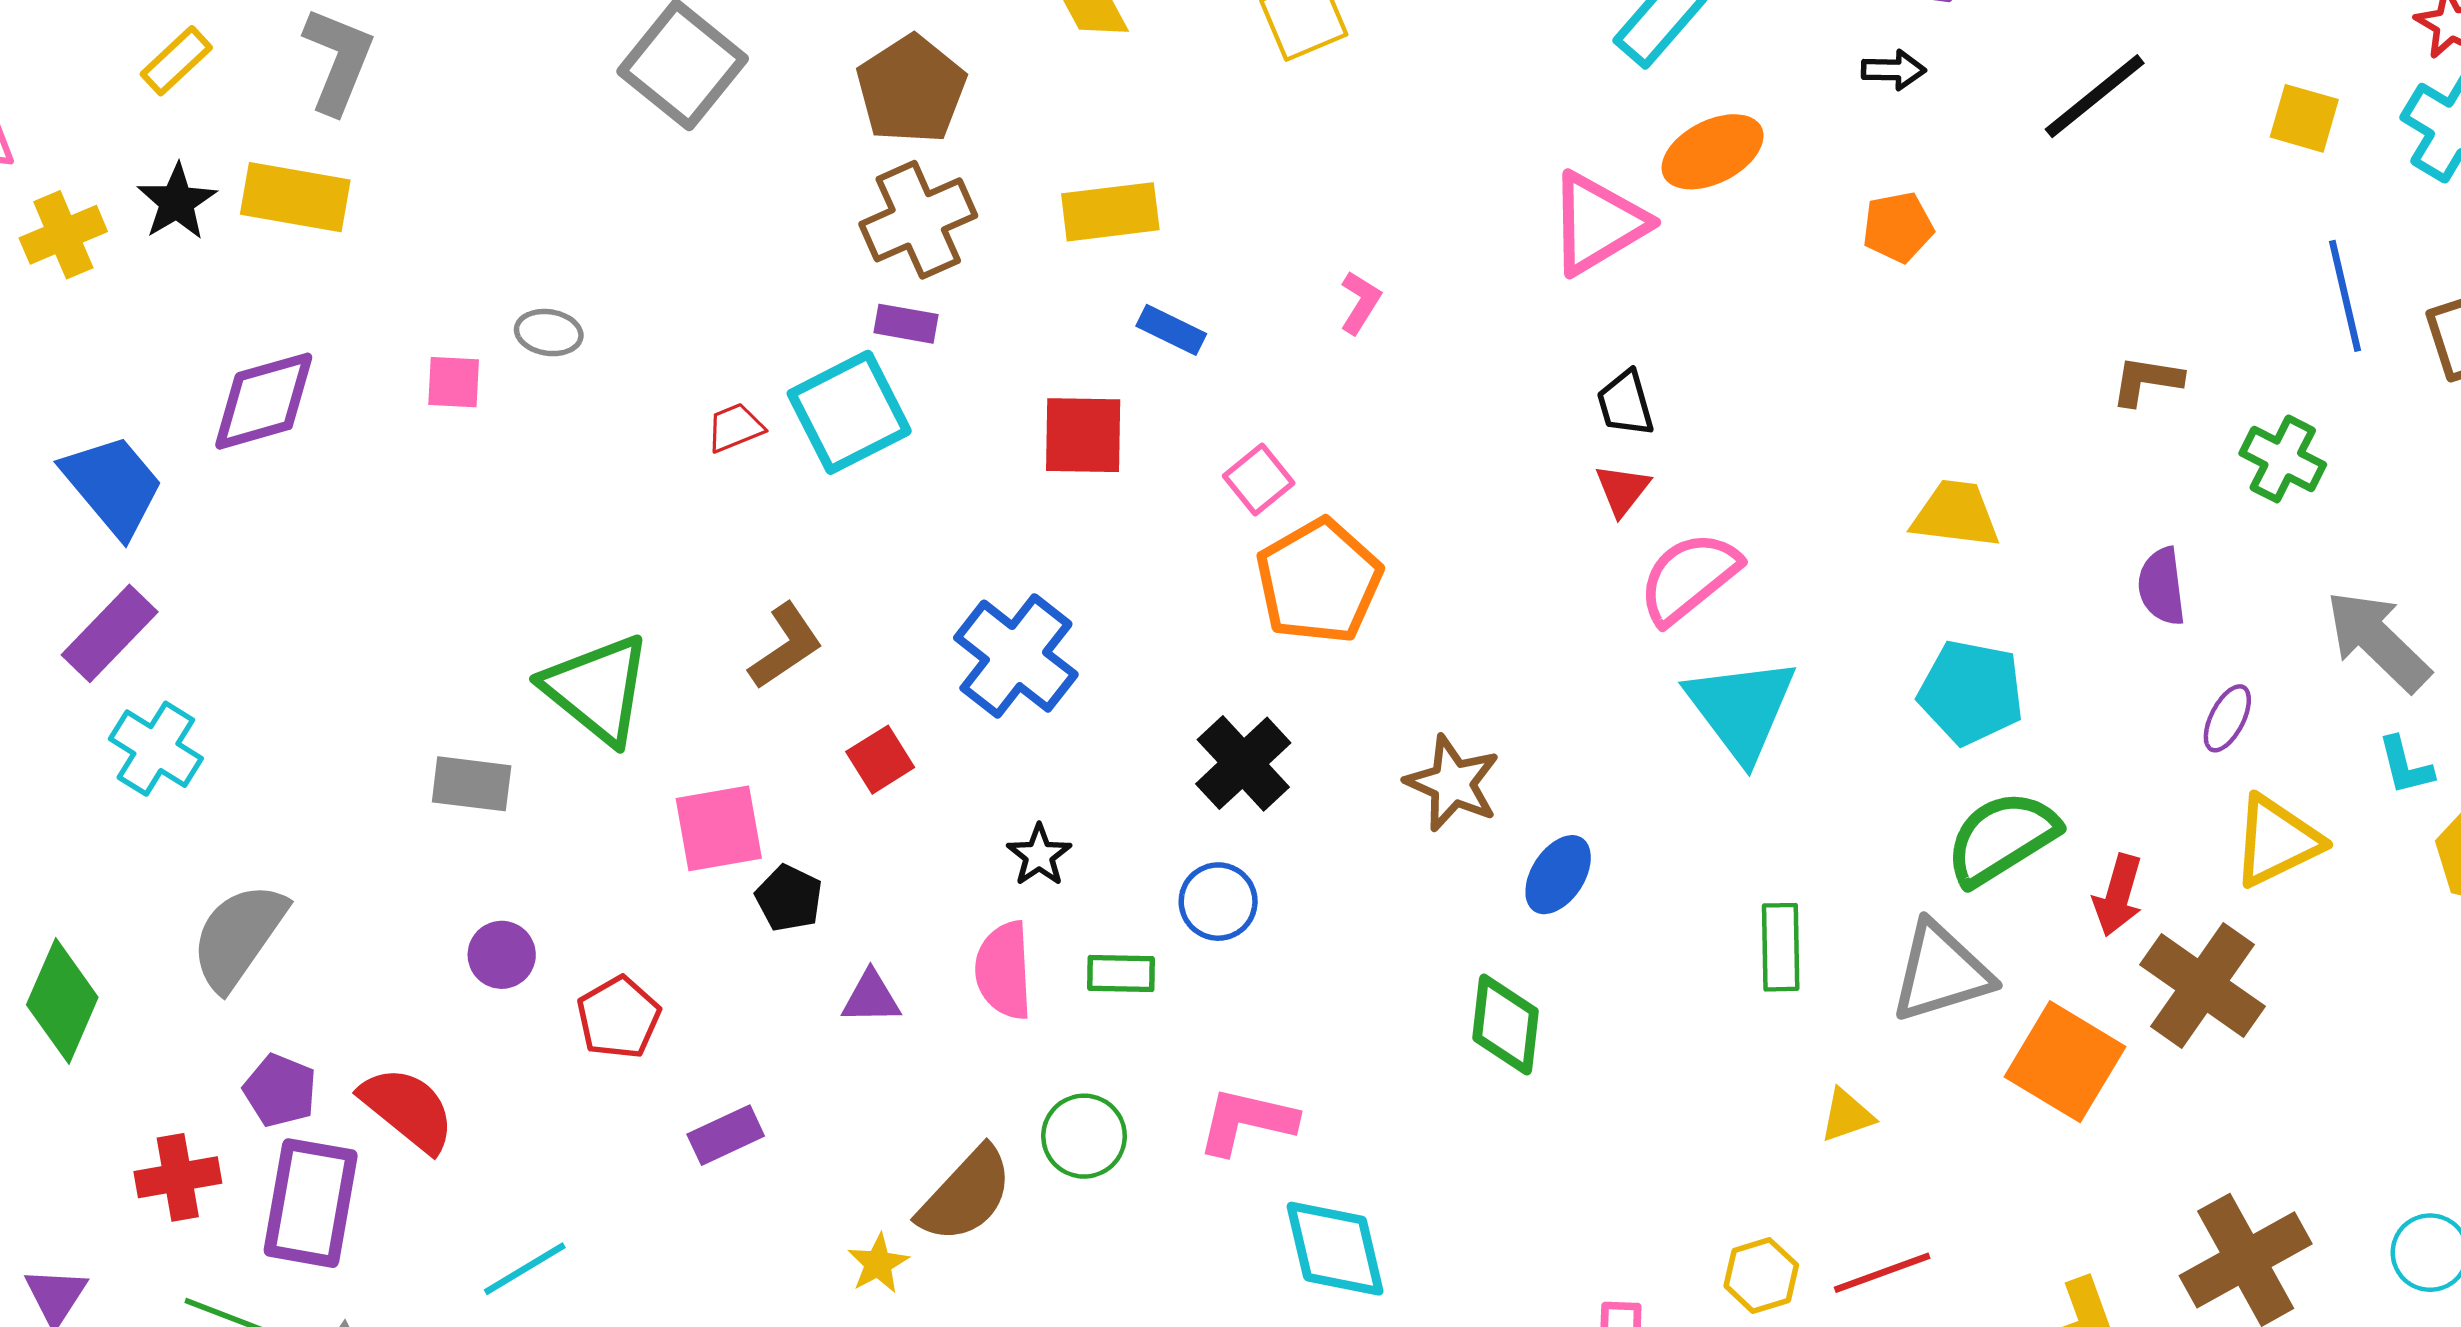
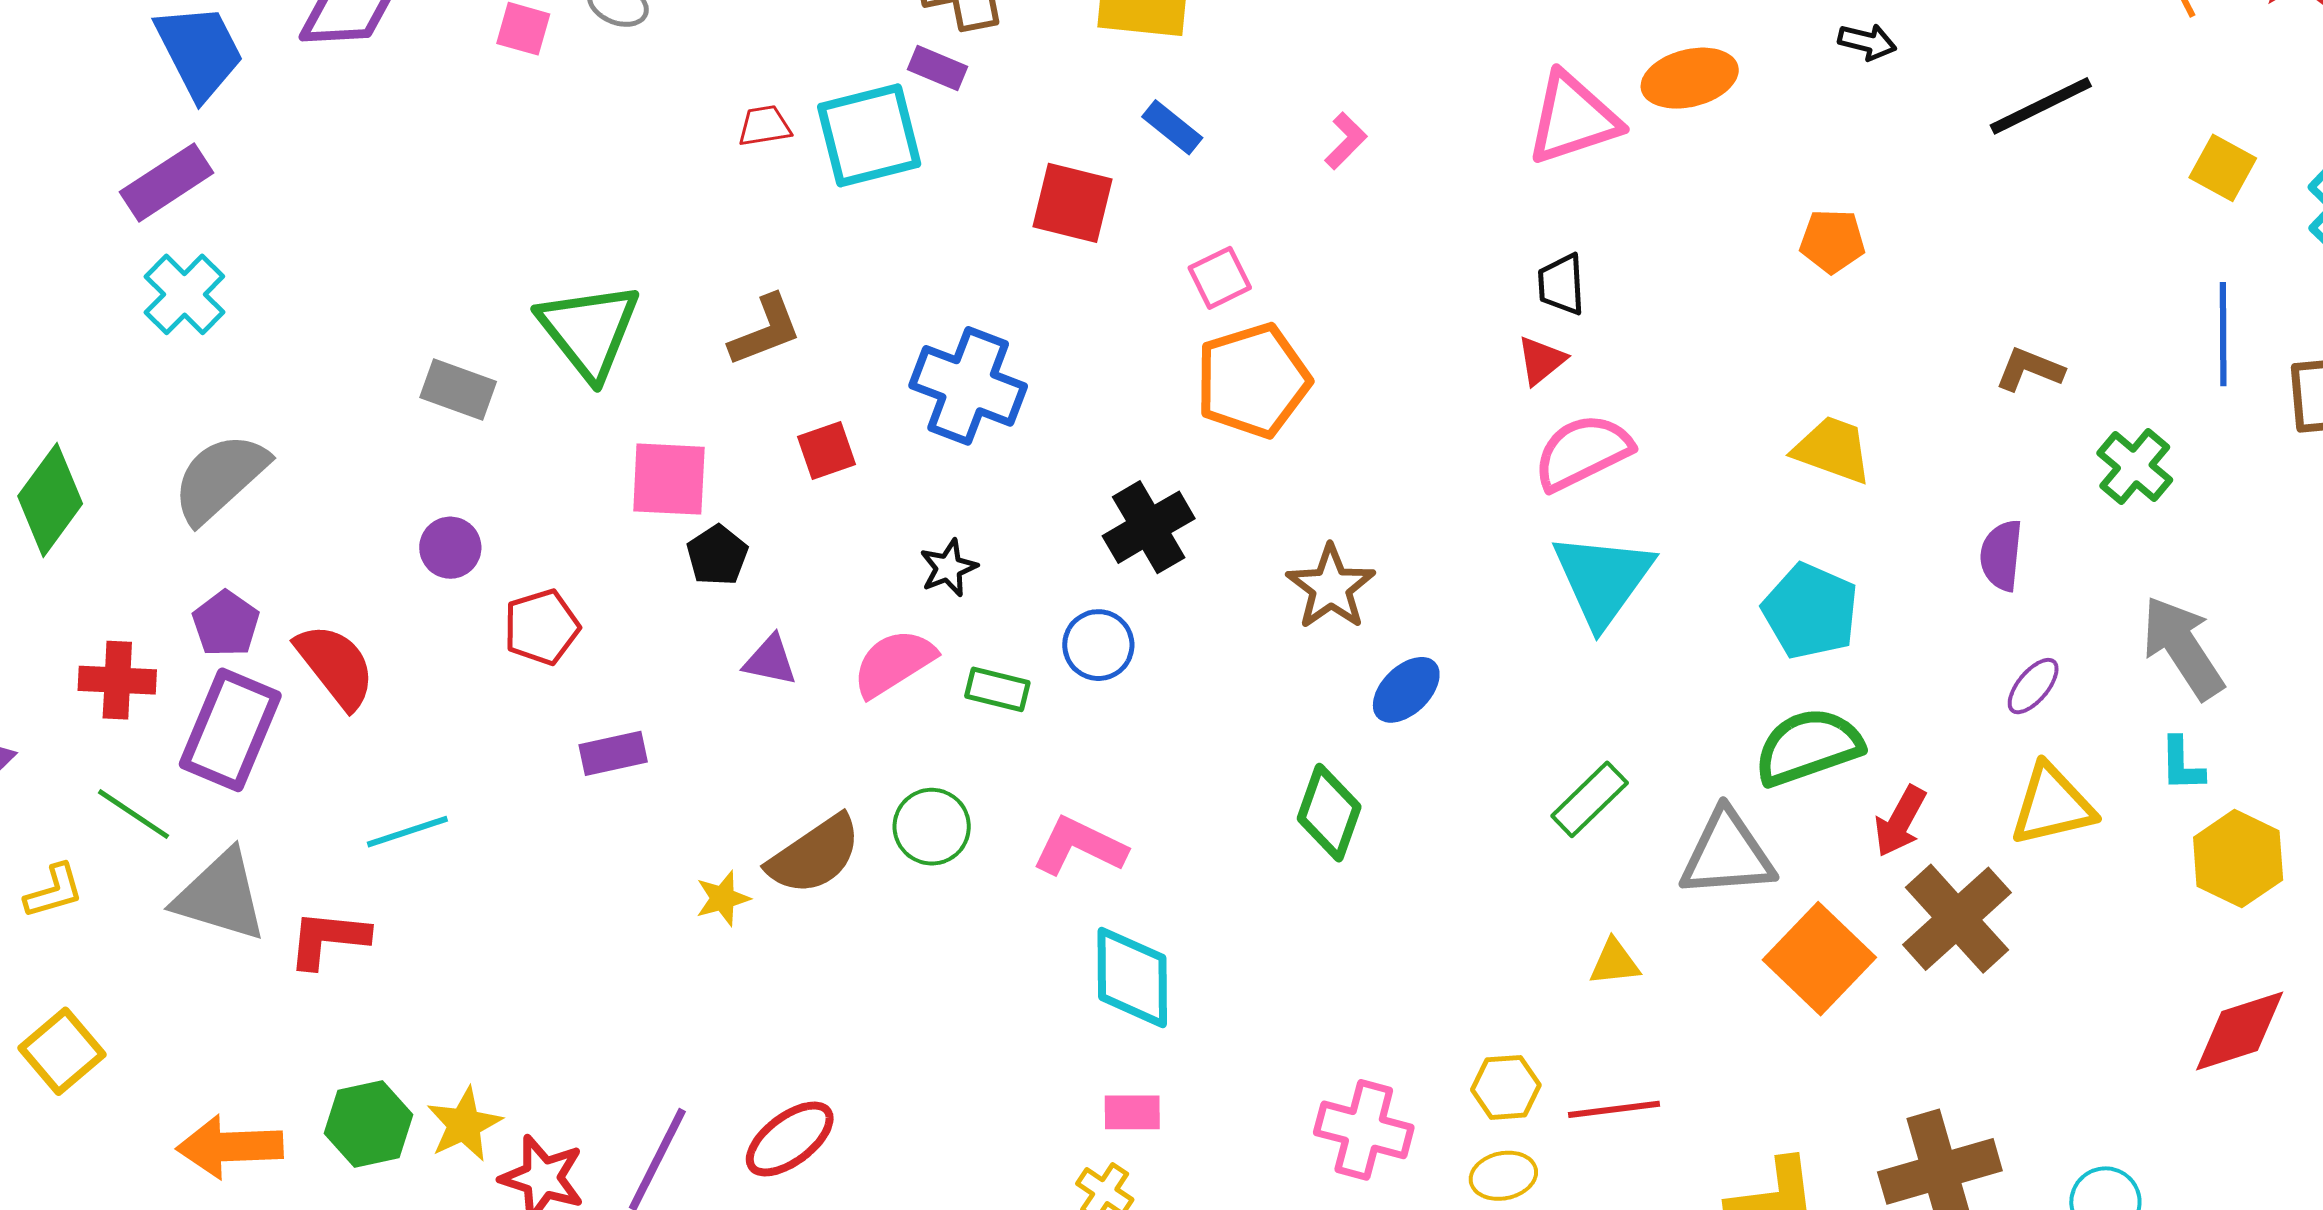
orange pentagon: (1898, 227) -> (1832, 241), moved
blue cross: (1016, 656) -> (968, 386), turned -30
green rectangle: (1781, 947) -> (1590, 799), turned 34
pink semicircle: (1004, 970) -> (894, 663), turned 48

